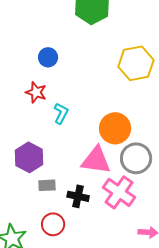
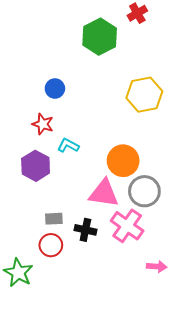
cyan L-shape: (61, 113) -> (68, 145), turned -90
purple hexagon: (29, 157) -> (36, 166), moved
red circle: (53, 224) -> (51, 245), moved

